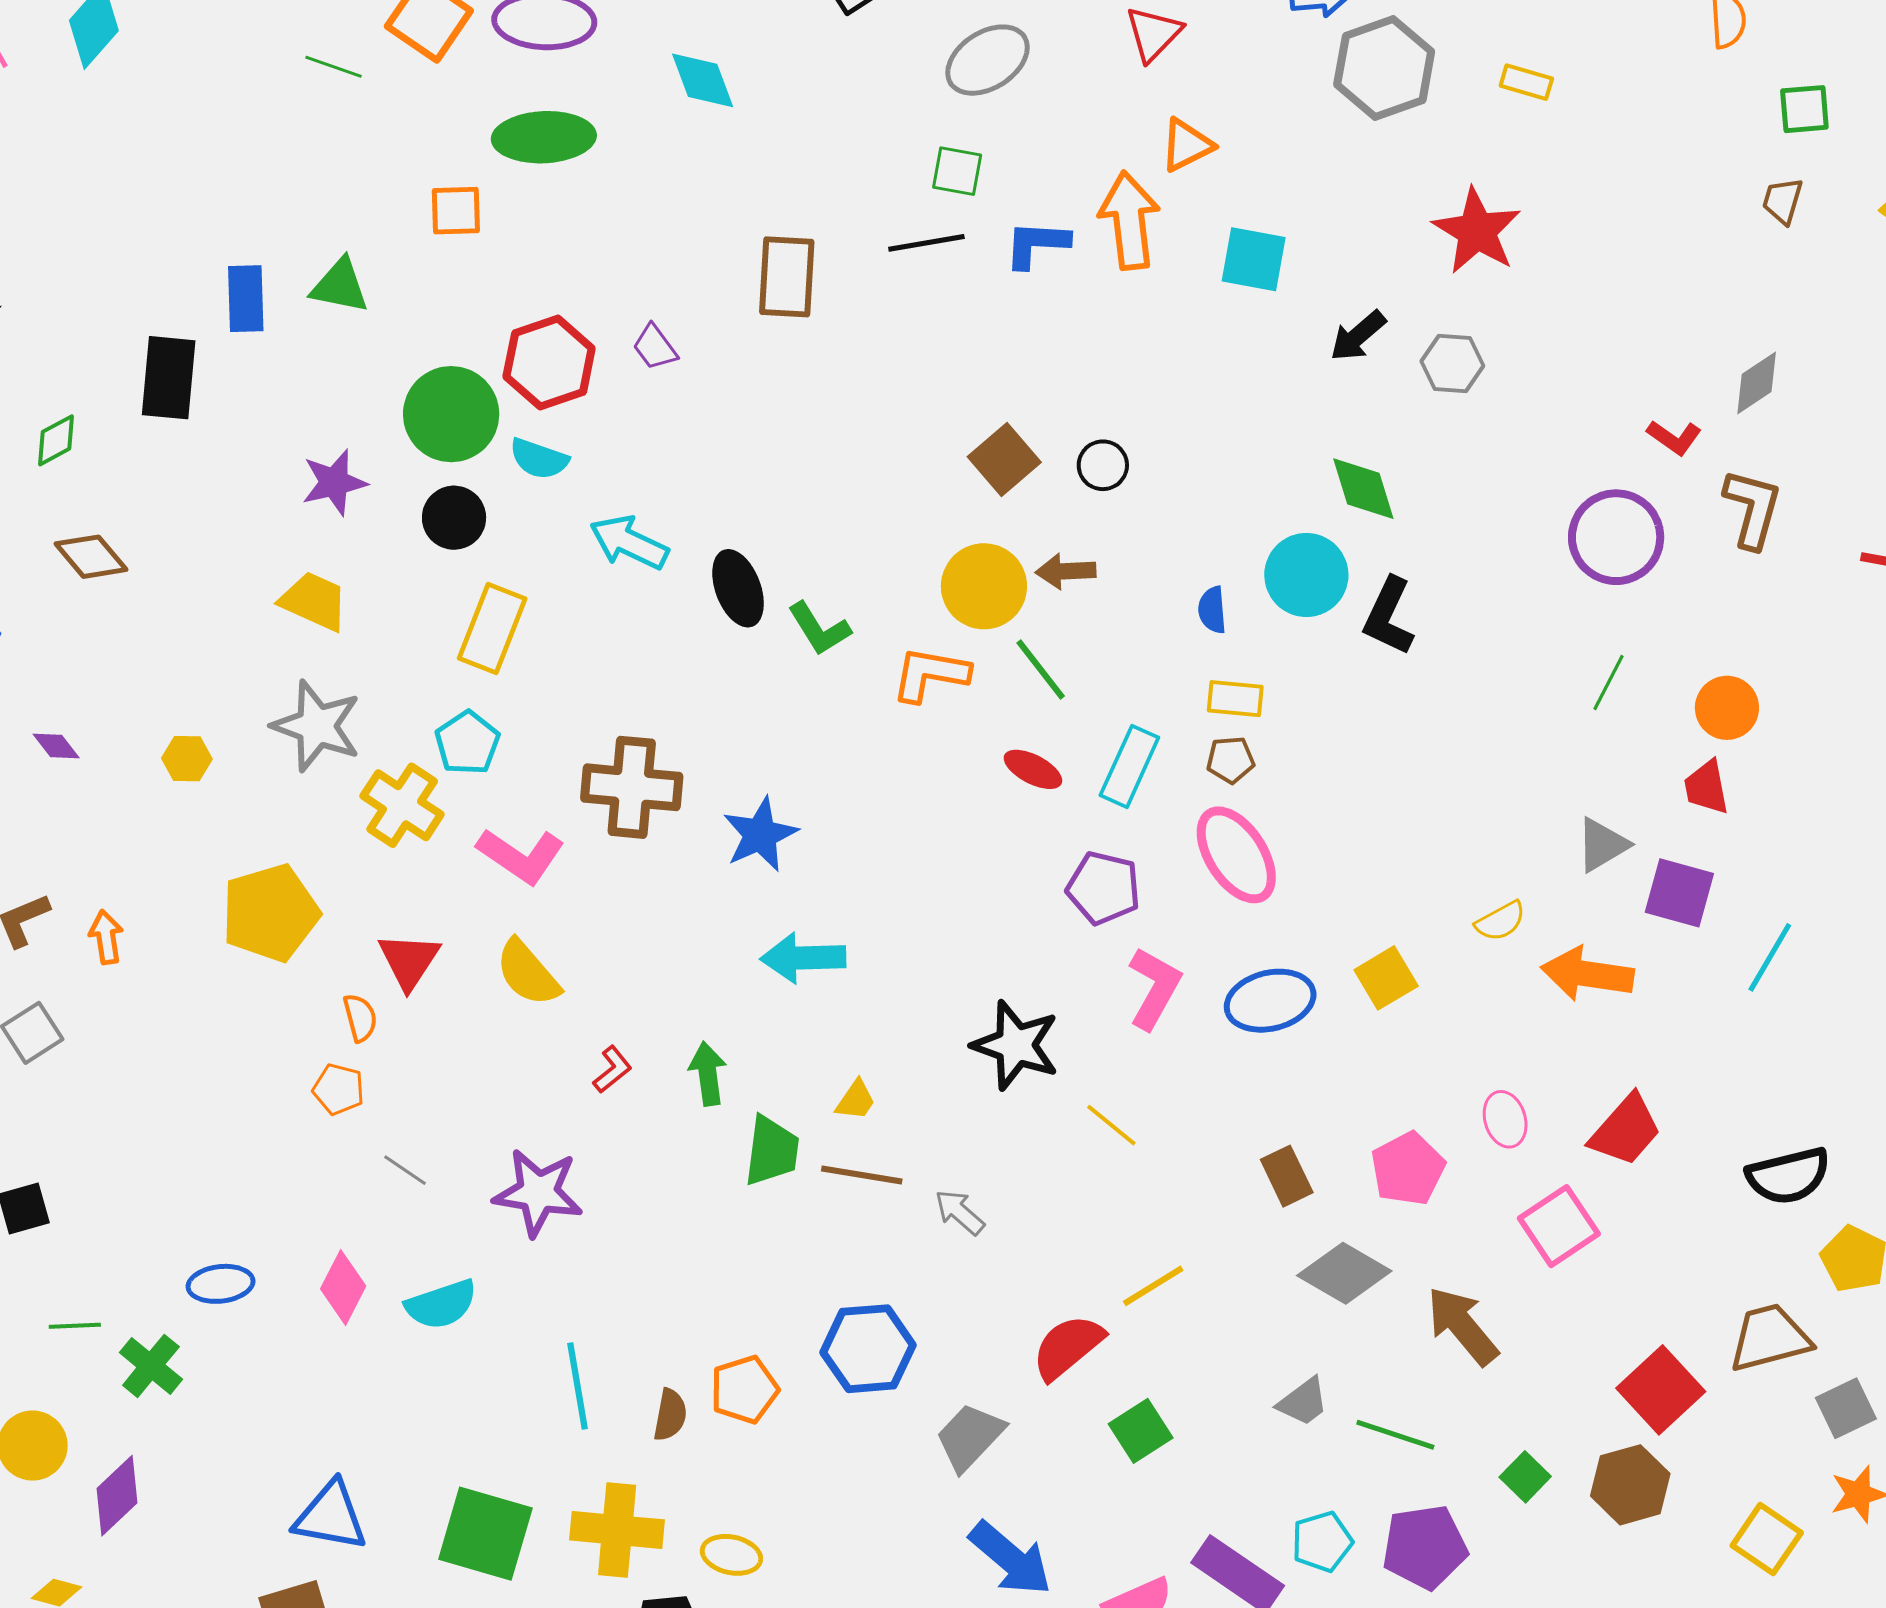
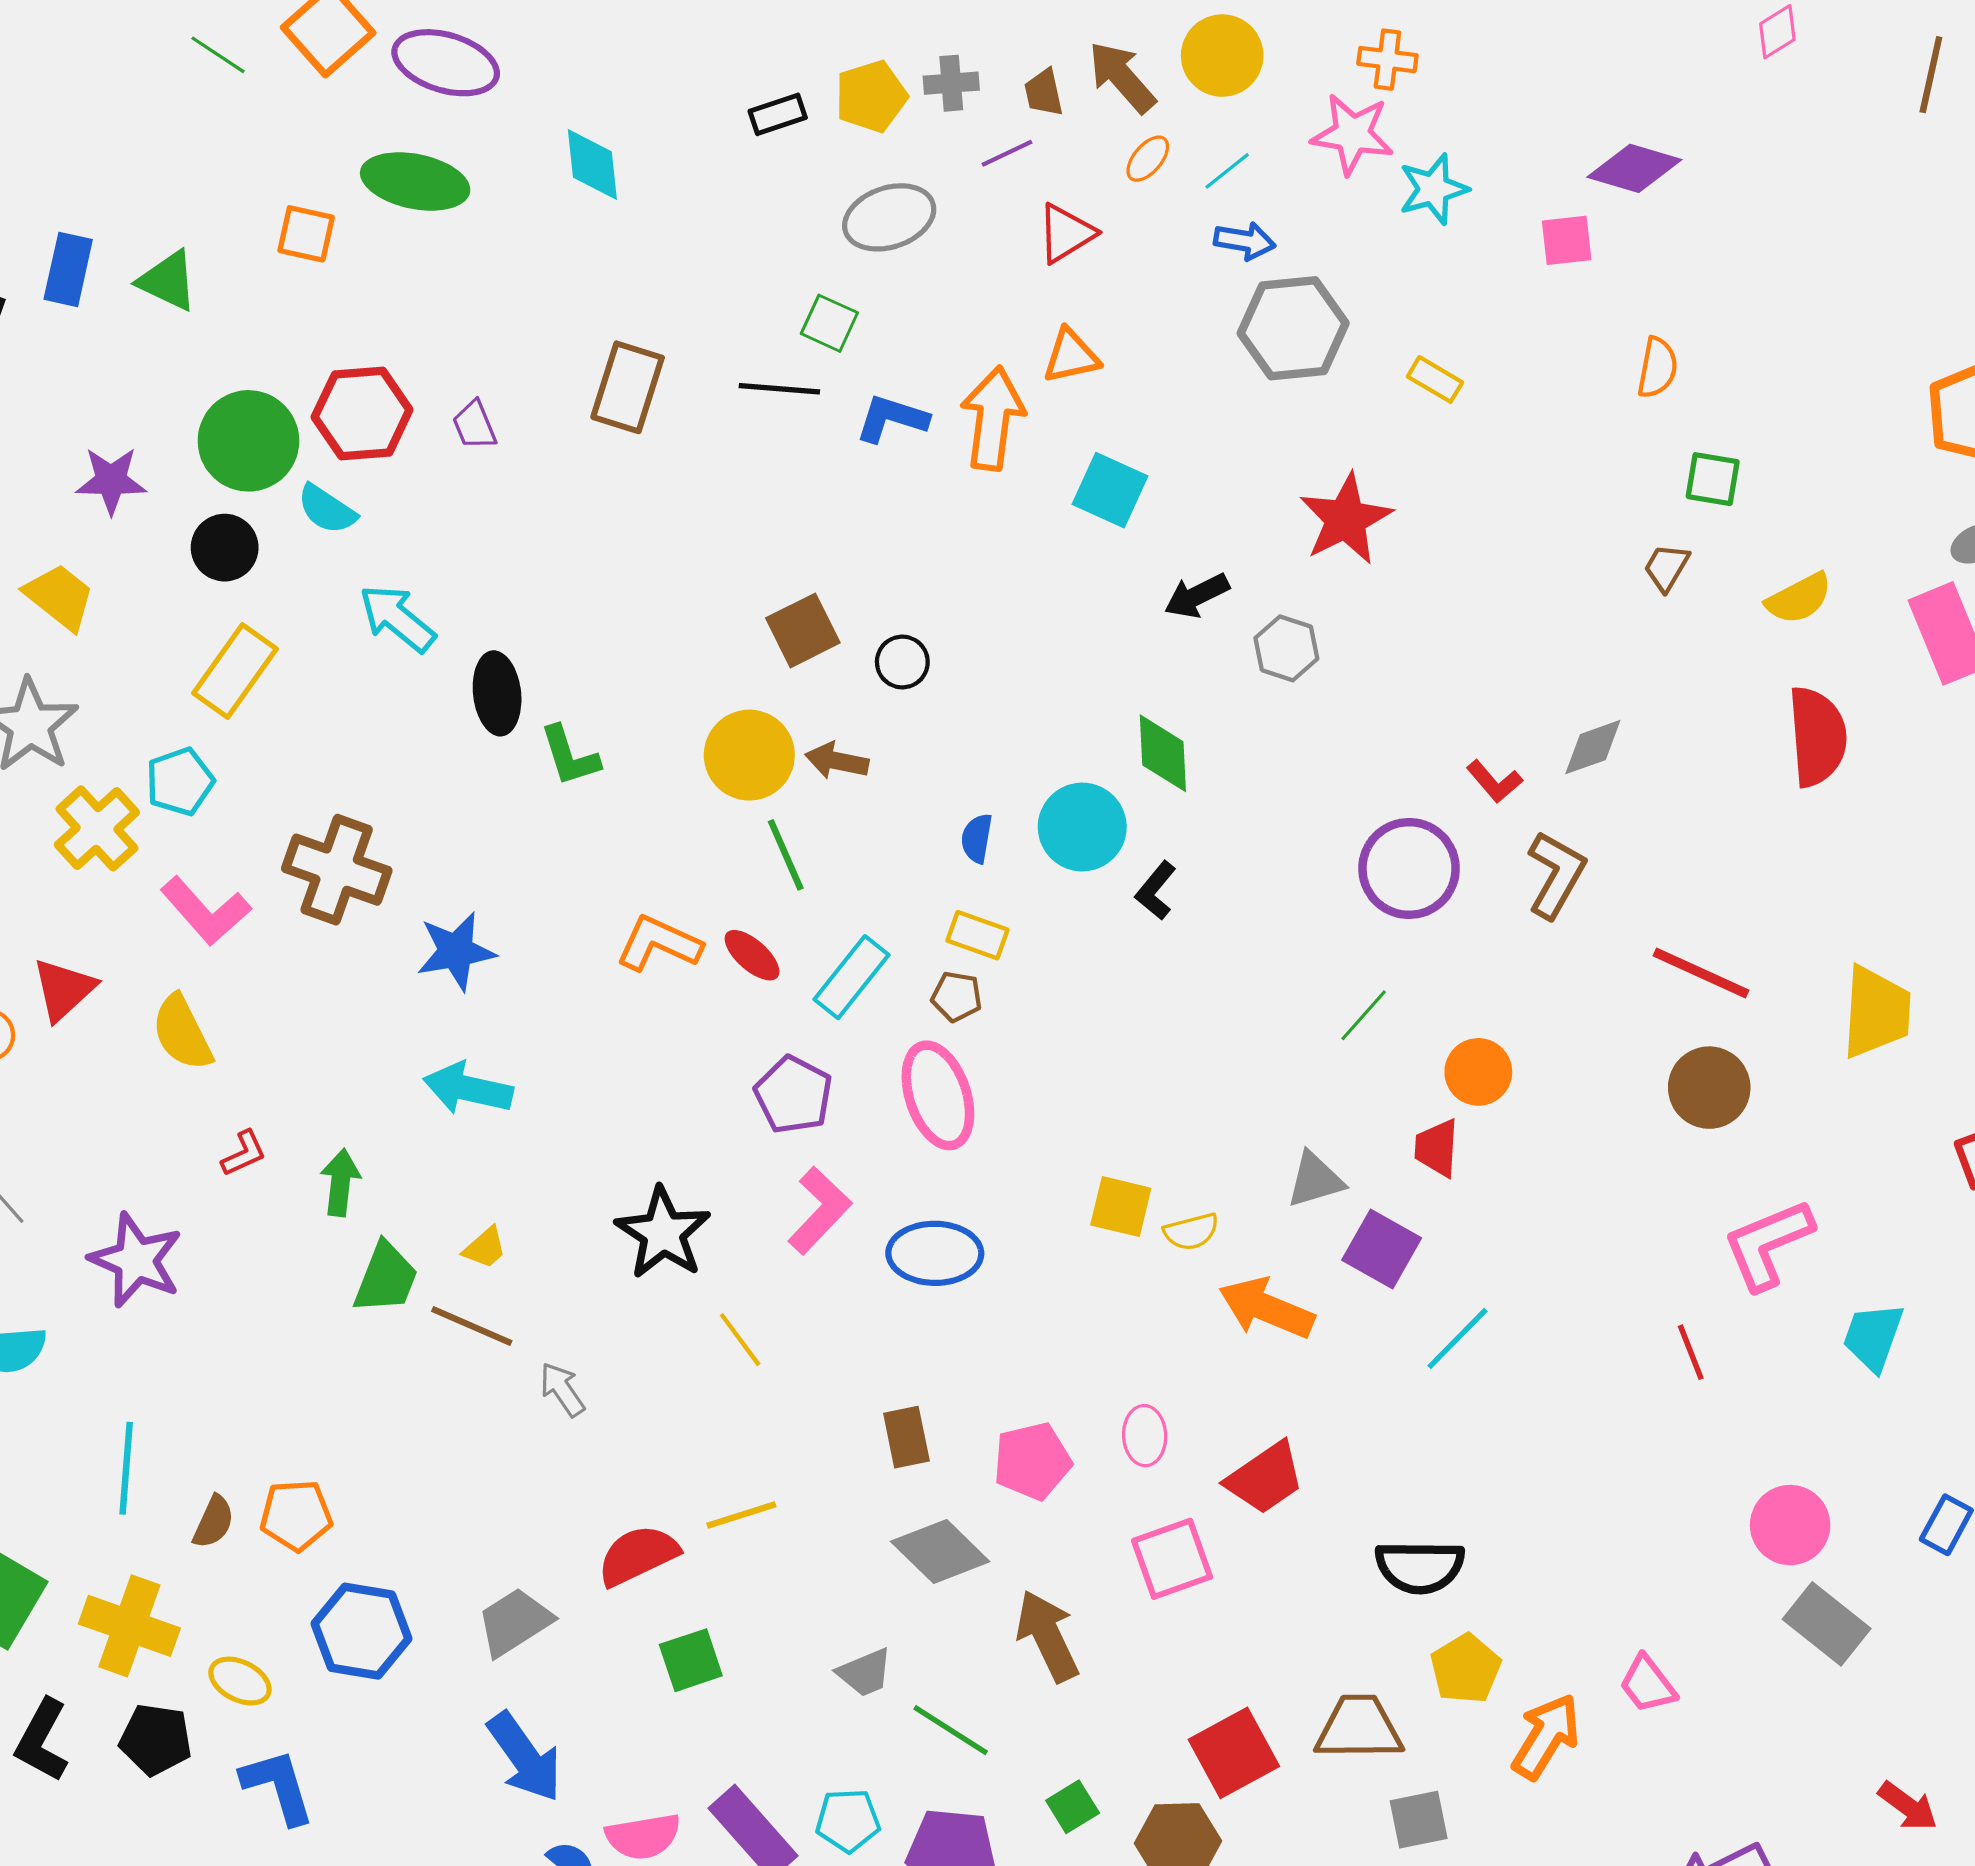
black L-shape: (1389, 616) -> (1156, 891), size x0.7
orange L-shape: (930, 674) -> (659, 943), moved
yellow square: (1386, 978) -> (1121, 1207), moved, turned 30
blue hexagon: (868, 1349) -> (362, 1631), moved

